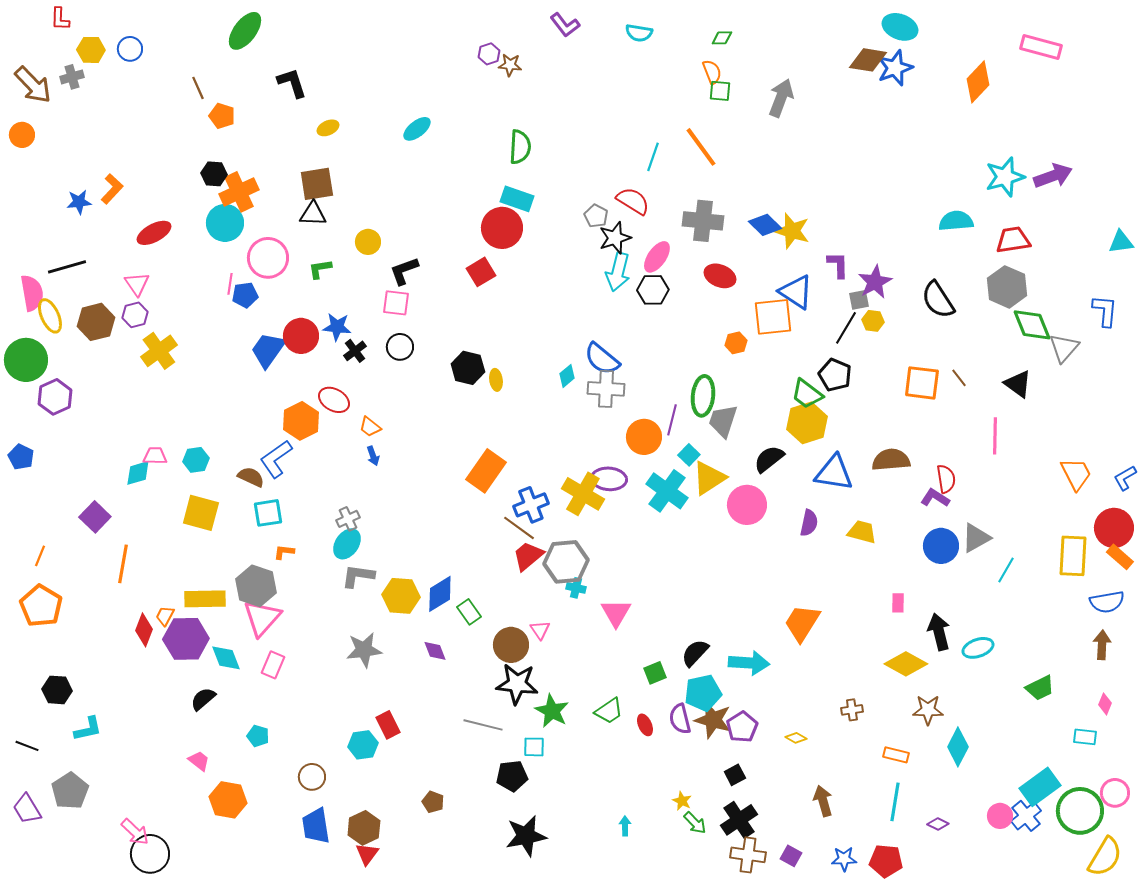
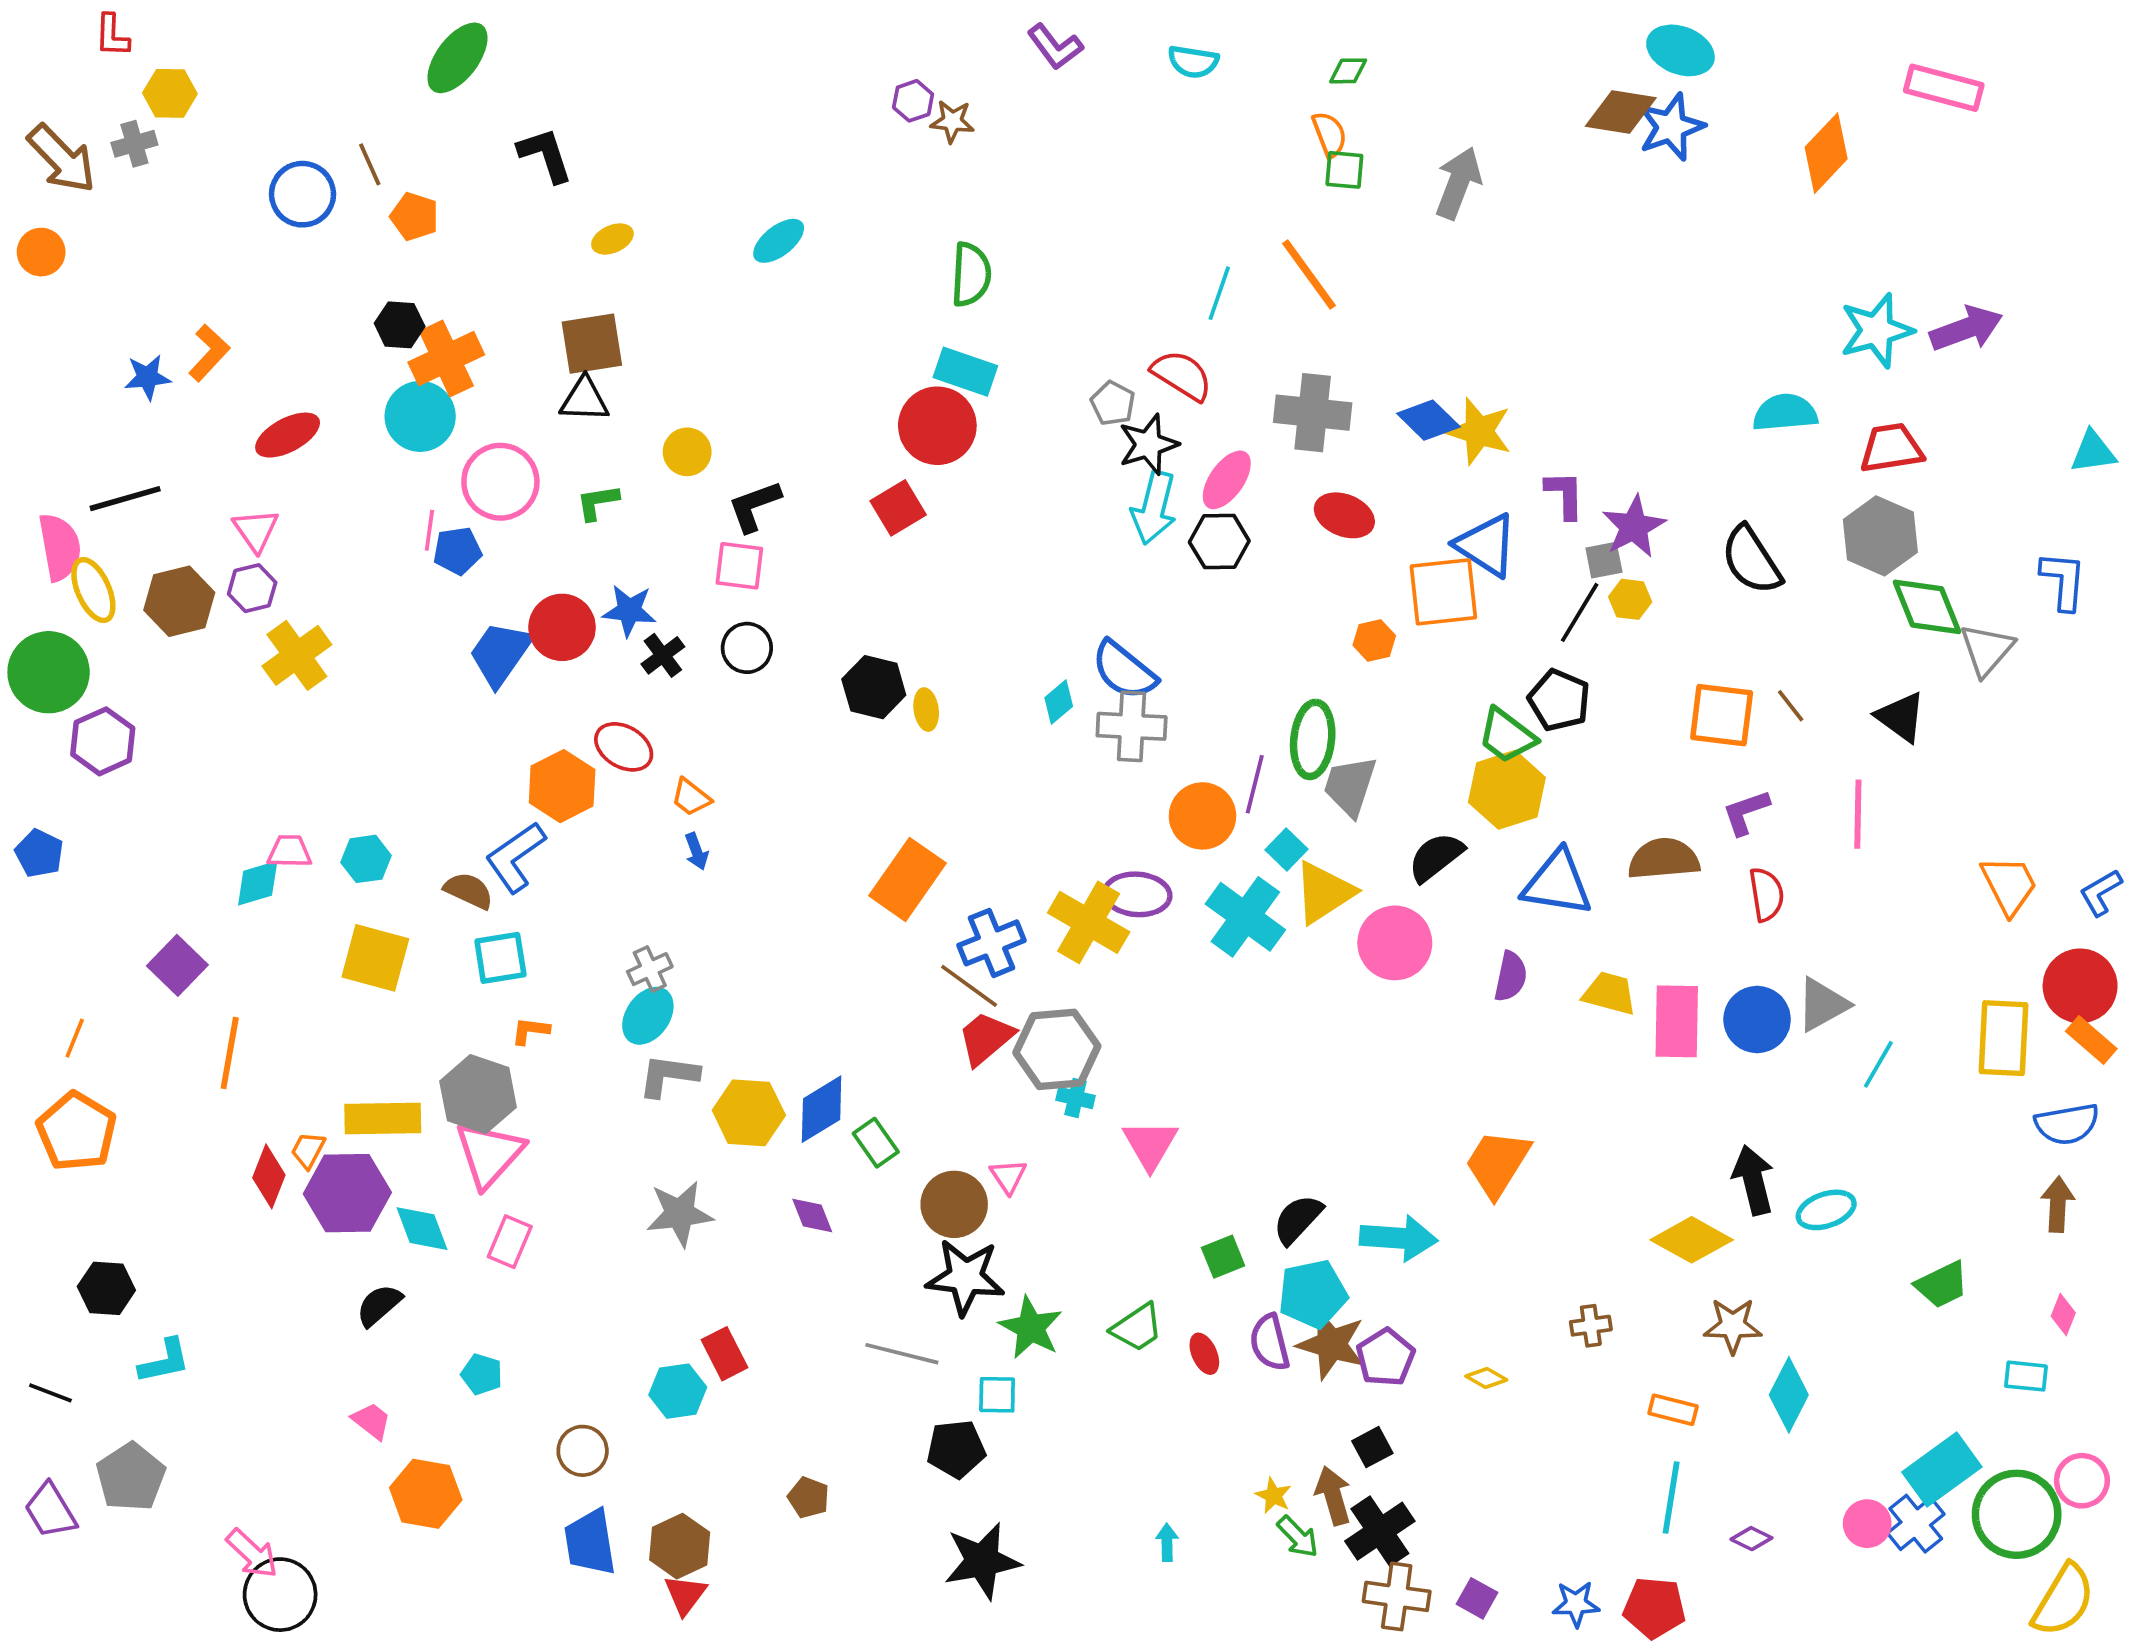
blue circle: (130, 49) -> (302, 194), moved, size x1.4
purple L-shape: (935, 498) -> (1746, 812), moved, turned -52
pink rectangle: (898, 603) -> (1677, 1021), moved, size x2.0
brown arrow: (823, 801) -> (1333, 1496), moved

